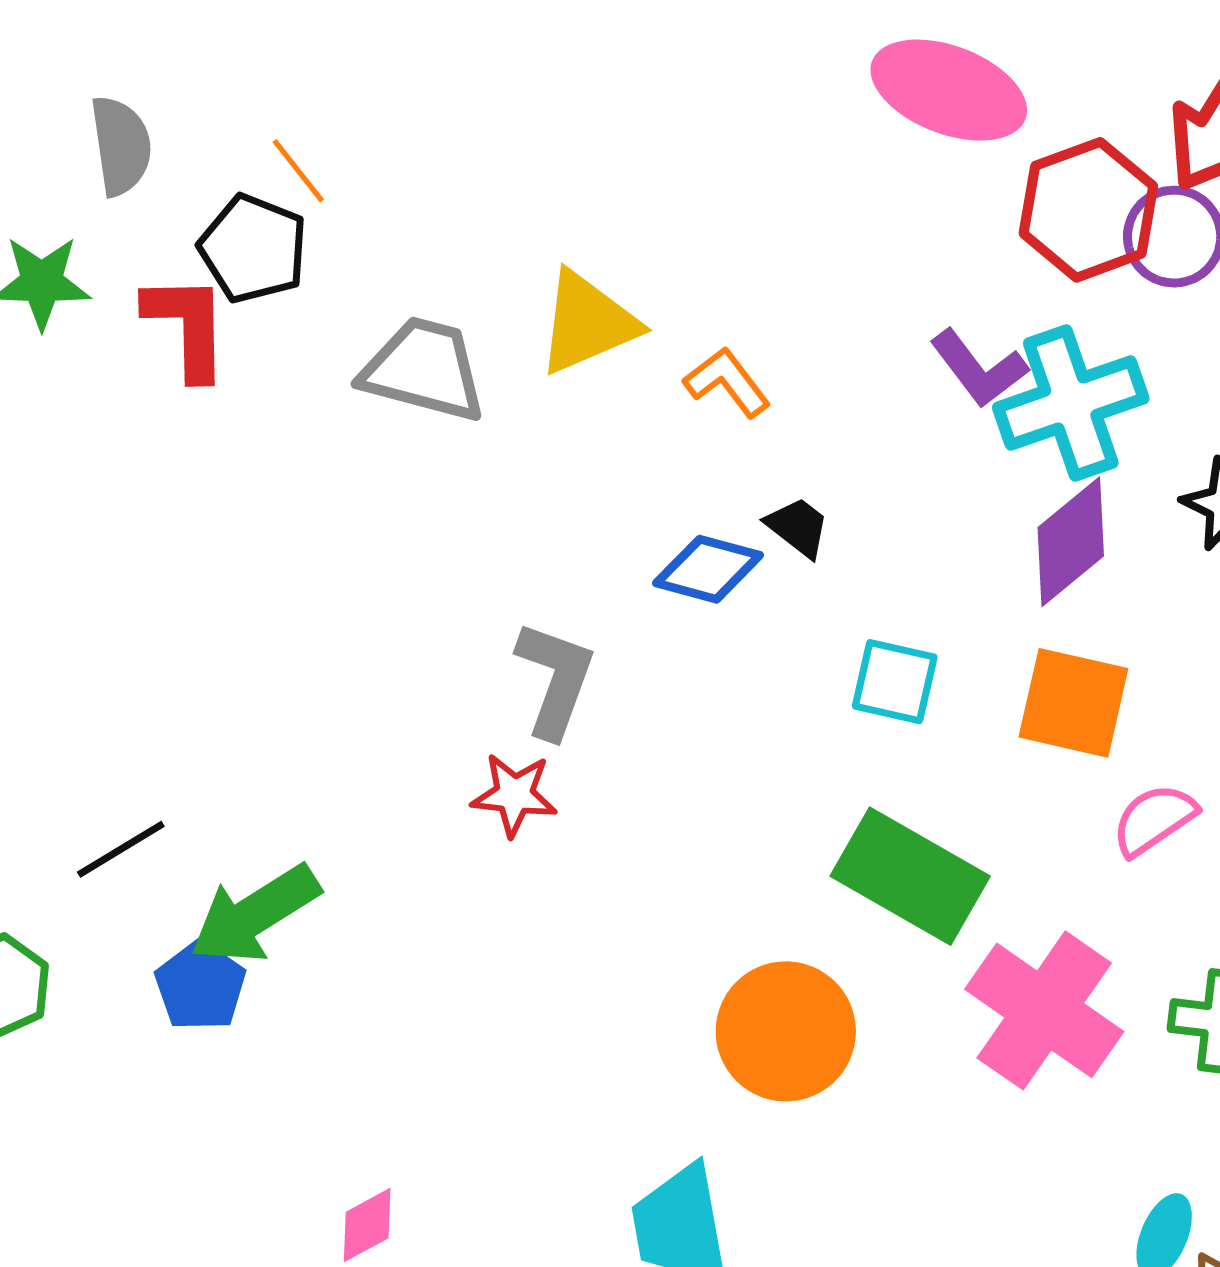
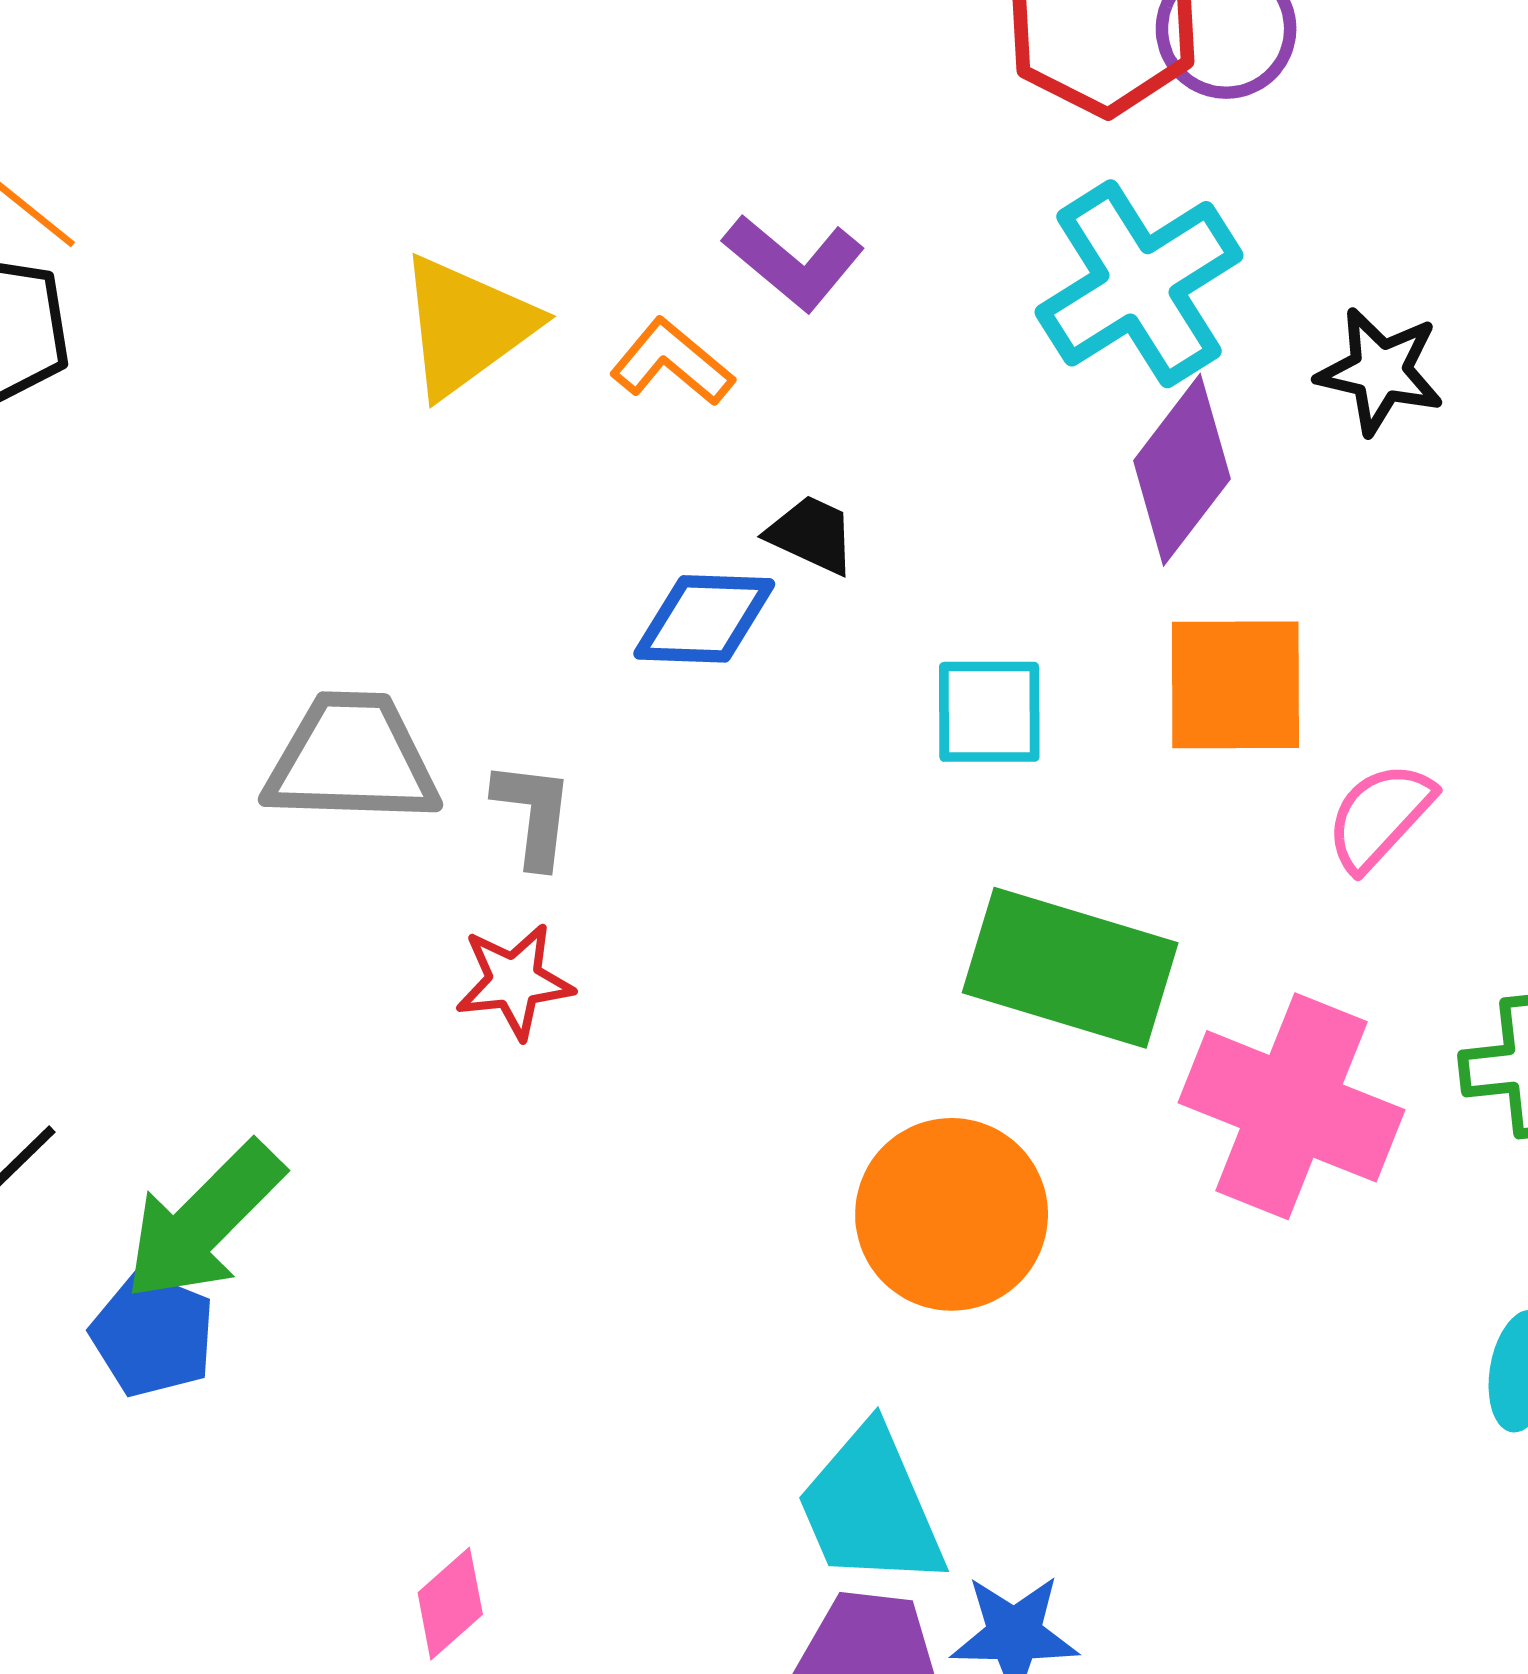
gray trapezoid: (424, 369) -> (352, 759), moved
purple L-shape: (979, 369) -> (794, 262), moved
gray L-shape: (555, 679) -> (533, 814), size x0.7

